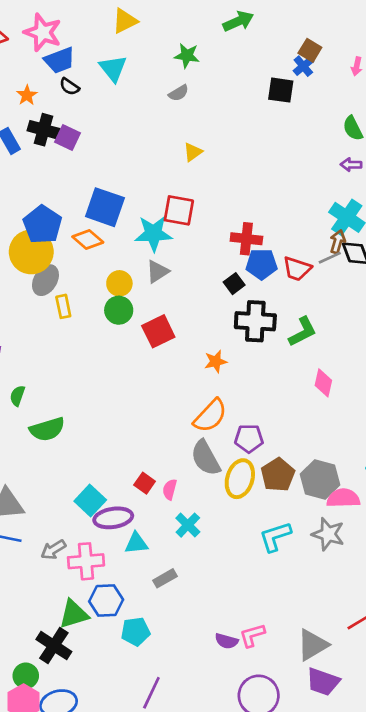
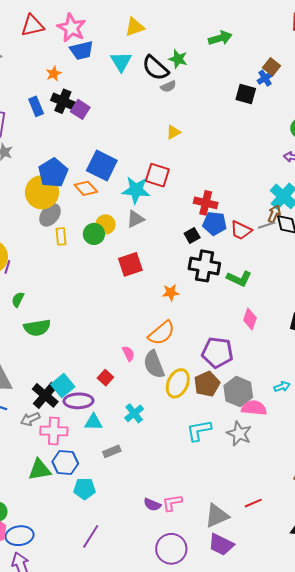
black semicircle: (69, 87) -> (155, 68), moved, size x1.8
green circle: (119, 310) -> (94, 234), moved
green L-shape: (303, 332) -> (239, 278), turned 45
purple pentagon: (249, 438) -> (217, 352), moved, size x1.4
pink semicircle: (170, 489) -> (128, 354), moved, turned 133
black cross: (54, 646) -> (45, 395), moved

